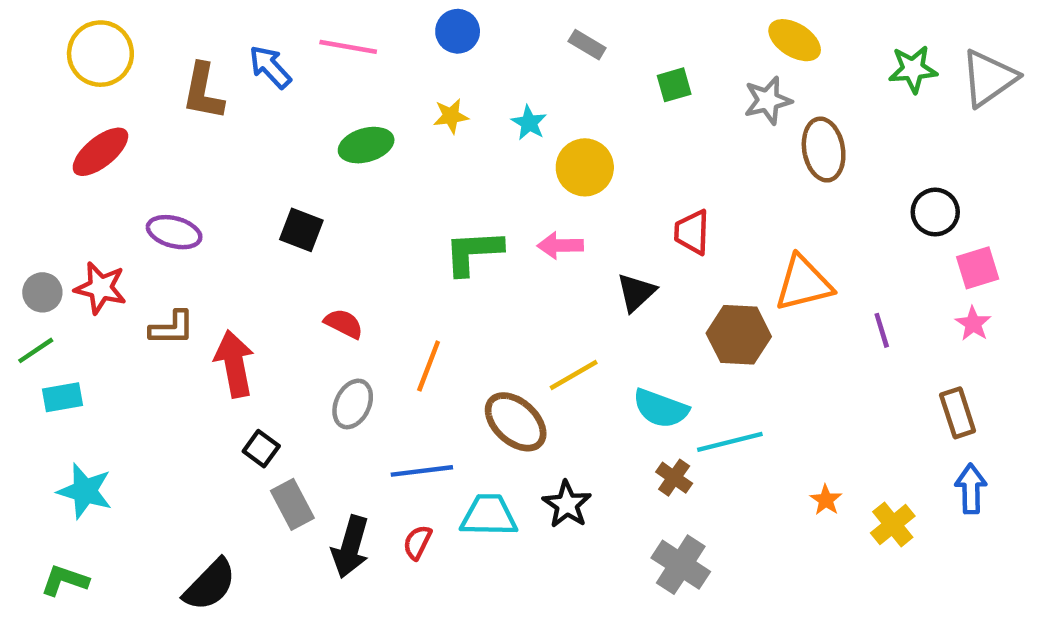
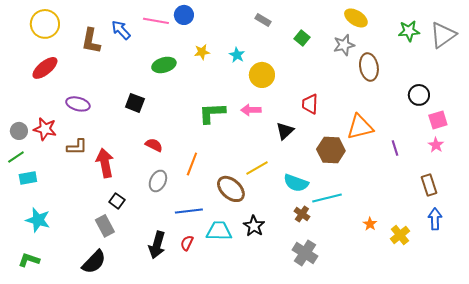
blue circle: (458, 31) -> (184, 15), moved
green square: (674, 85) -> (302, 38), turned -35
gray rectangle: (292, 504) -> (105, 226), moved

